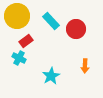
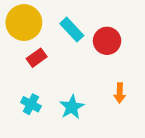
cyan cross: (19, 58) -> (31, 104), moved

